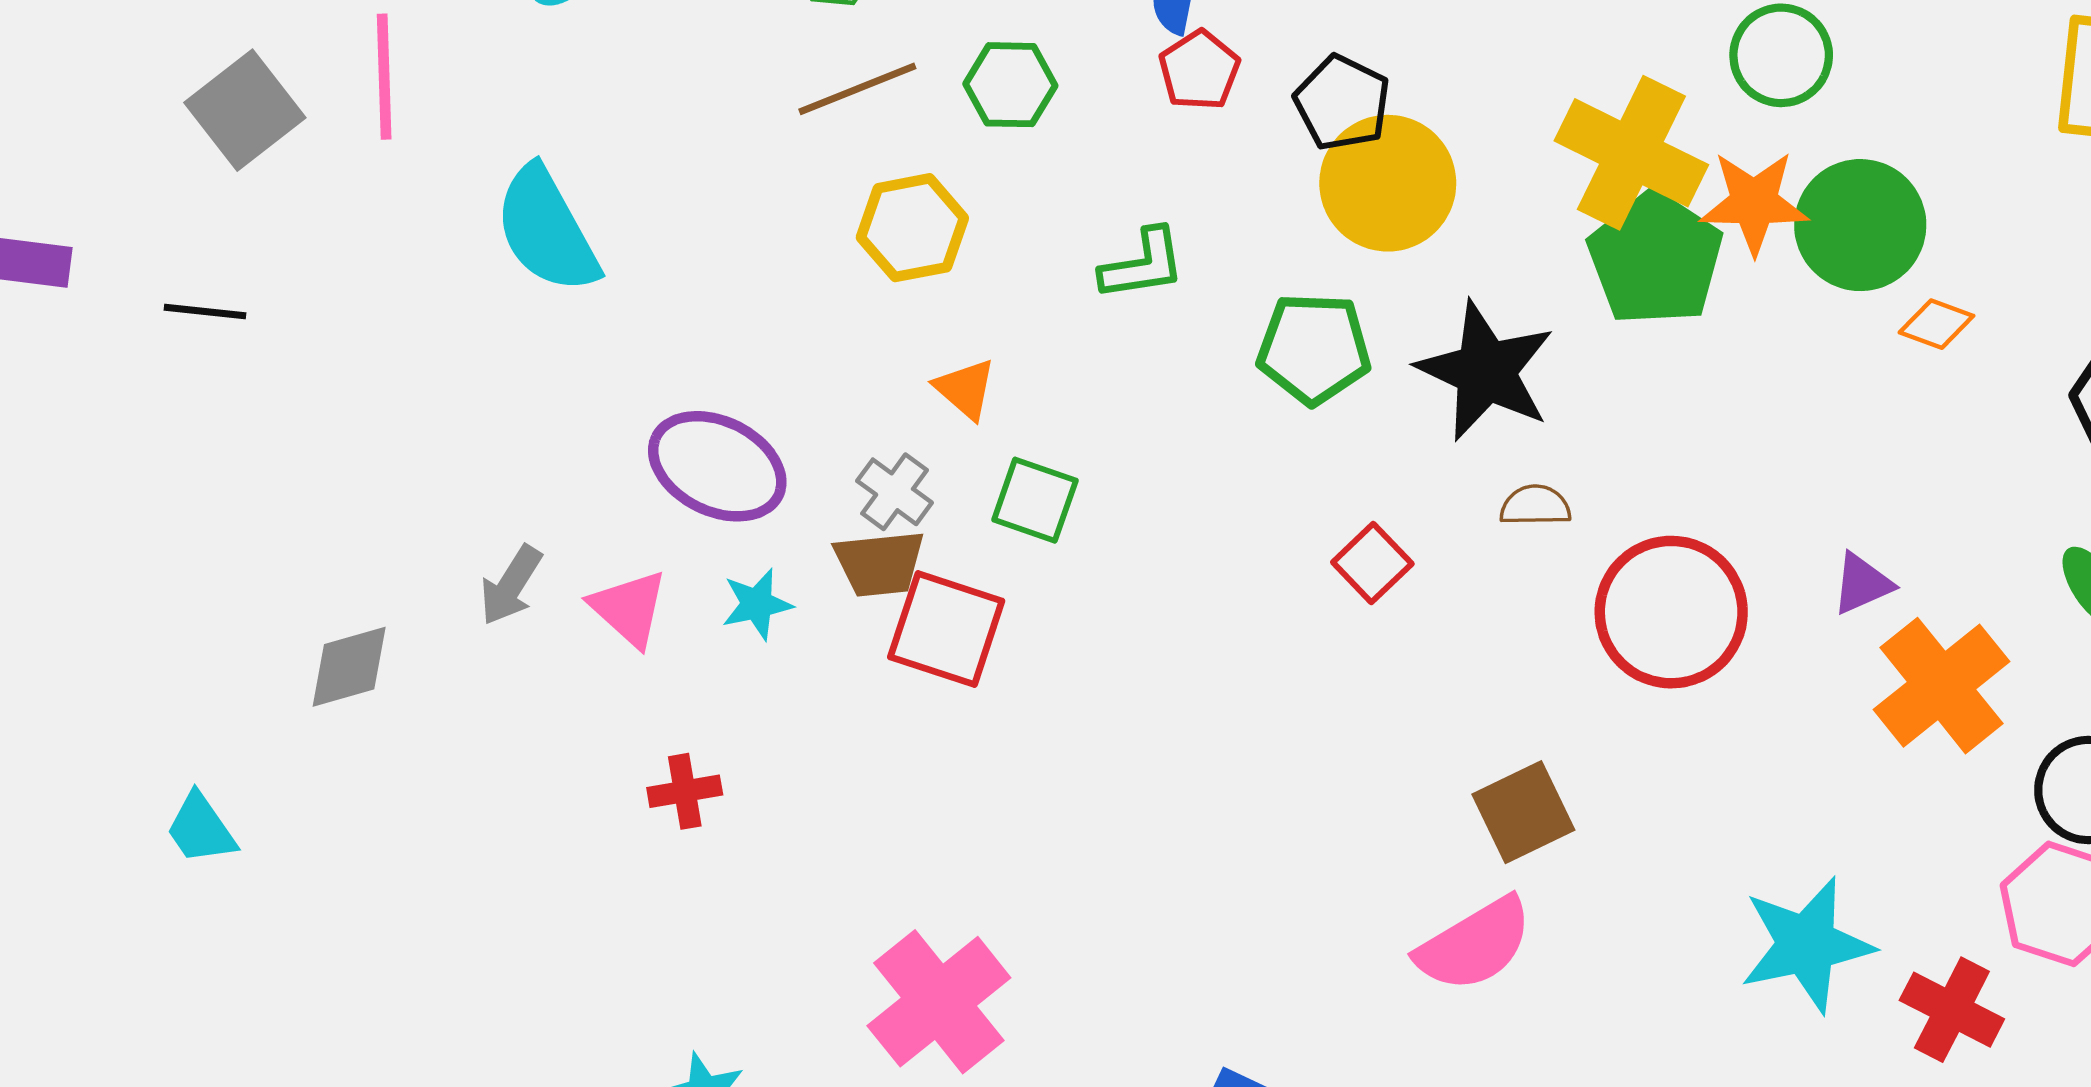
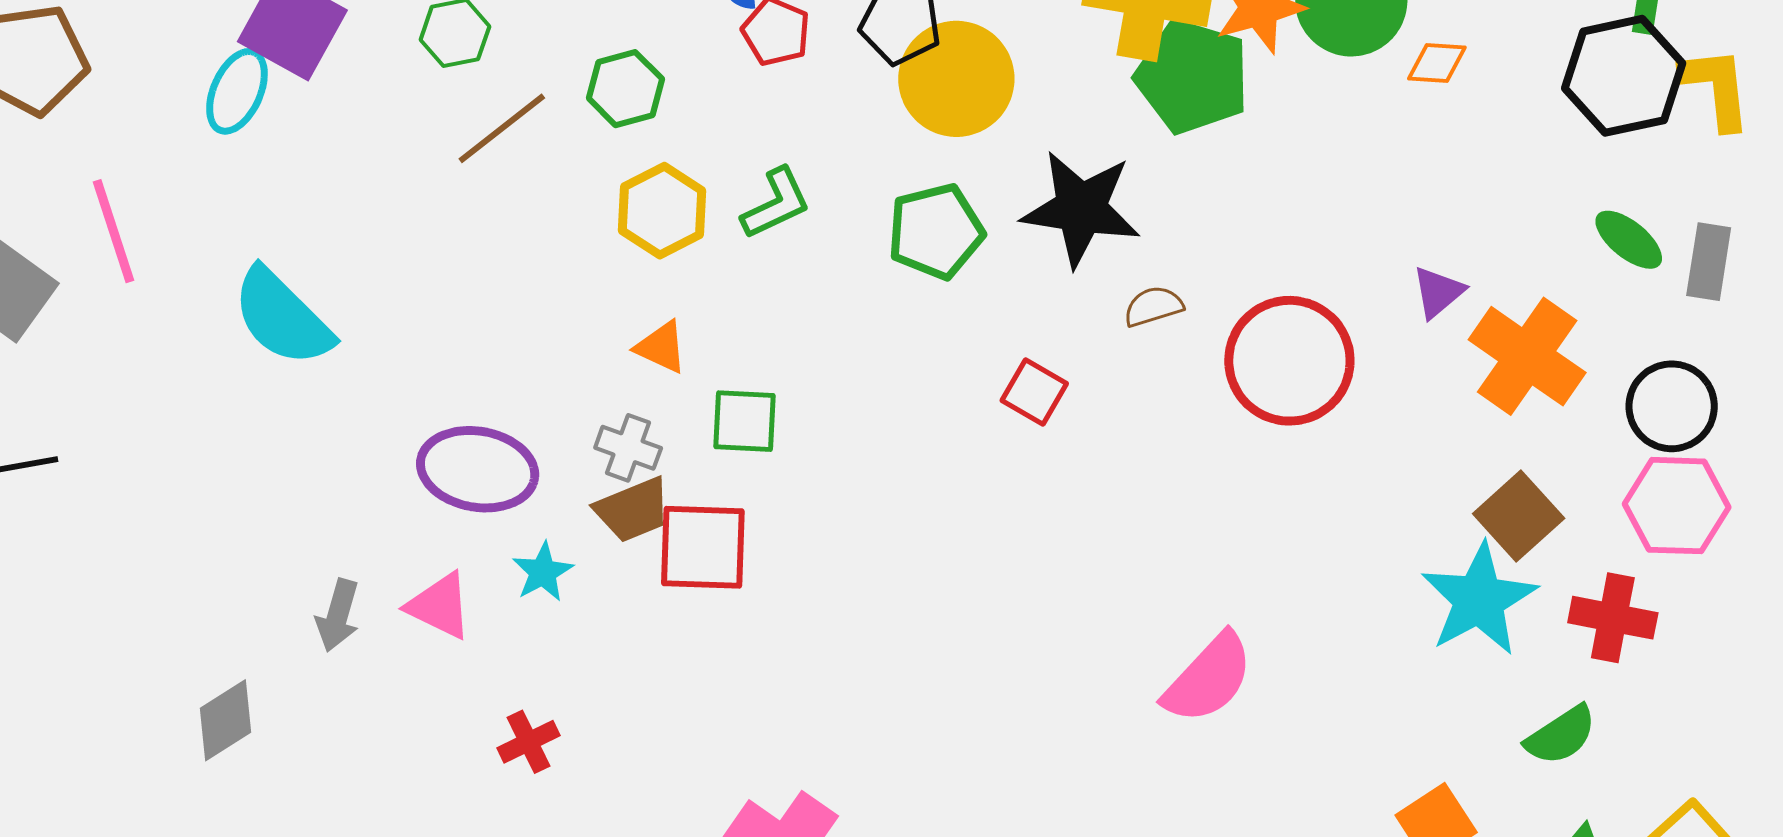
yellow hexagon: (912, 228) -> (662, 211), moved
brown square: (1523, 812) -> (1519, 516), moved

